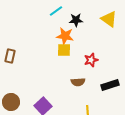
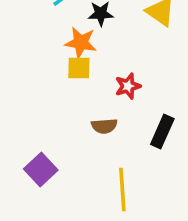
black rectangle: (110, 85) -> (162, 131), turned -48

